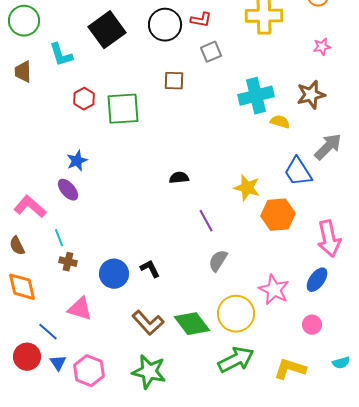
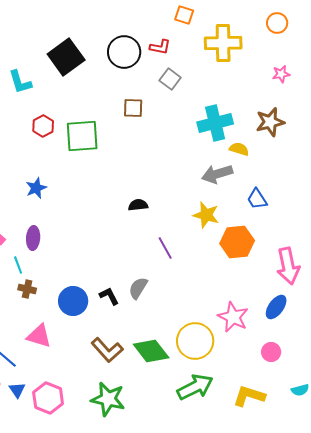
gray square: (211, 52) -> (170, 79), turned -30
gray arrow: (328, 147) -> (217, 174), moved, turned -152
blue trapezoid: (298, 172) -> (257, 199), size x0.7
purple ellipse: (68, 190) -> (33, 238), moved, turned 45
gray semicircle: (218, 261) -> (138, 288), moved

